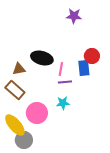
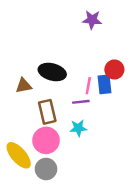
pink line: (61, 69) -> (88, 86), moved
brown rectangle: (15, 90) -> (47, 112), moved, turned 36
gray circle: (24, 140) -> (46, 169), moved

